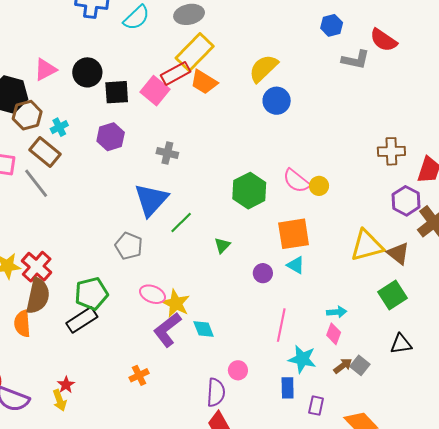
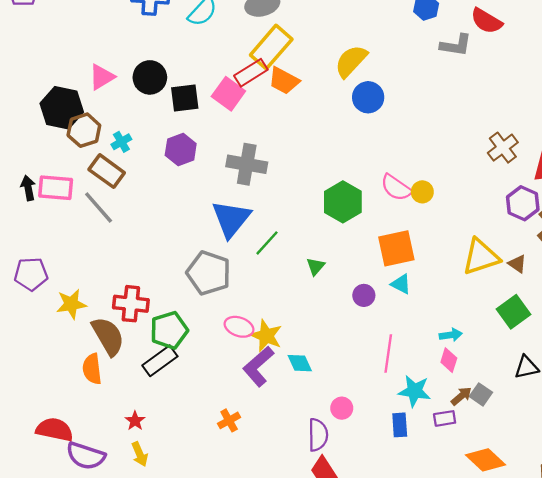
brown cross: (391, 151) -> (503, 148), turned -32
gray cross: (167, 153) -> (247, 164), size x1.6
gray pentagon: (129, 246) -> (209, 273), size x1.4
brown triangle: (398, 253) -> (517, 264), size x0.7
red cross: (37, 267) -> (131, 304), moved, turned -32
brown semicircle: (38, 296) -> (108, 336), turned -39
red star: (66, 385) -> (135, 421), moved
purple rectangle: (316, 406) -> (445, 418), moved, turned 72

